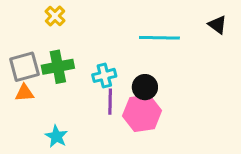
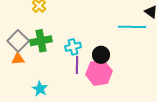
cyan line: (159, 38) -> (132, 27), moved
gray square: (24, 67) -> (18, 41), turned -30

